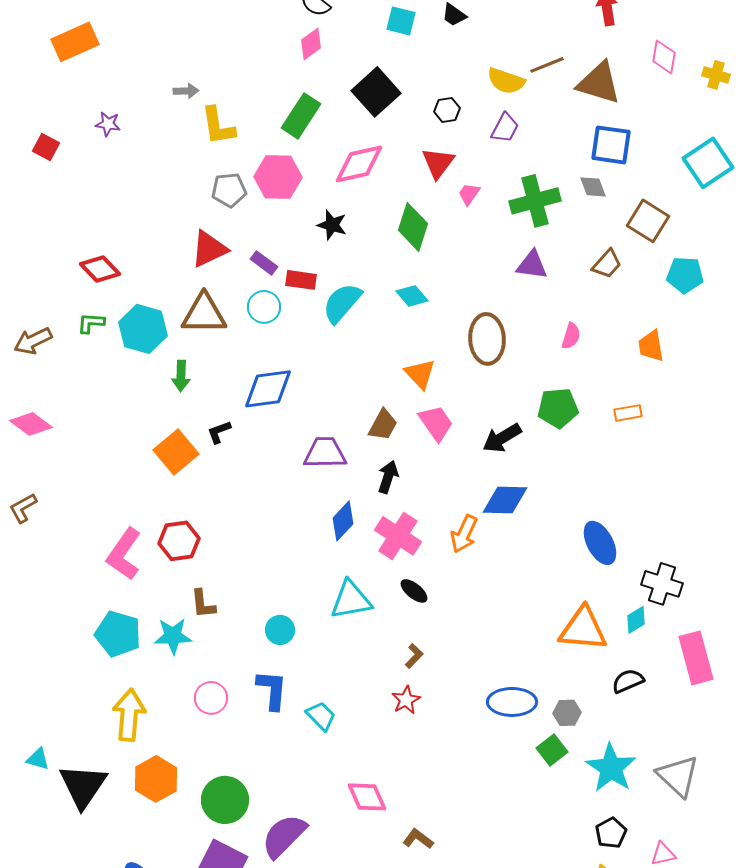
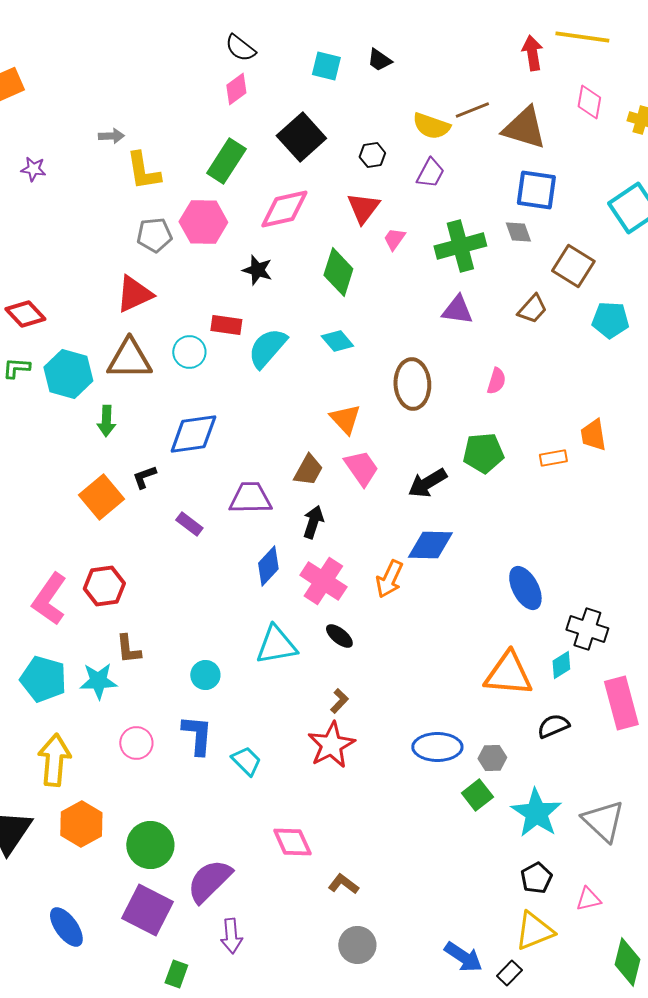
purple rectangle: (264, 263) -> (189, 524), moved
orange trapezoid: (651, 346) -> (593, 435), moved
red star: (406, 700) -> (331, 745), size x1.6

